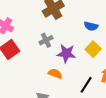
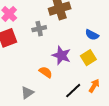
gray cross: (46, 40) -> (39, 29), moved

